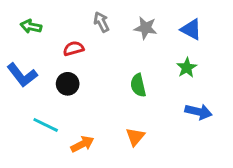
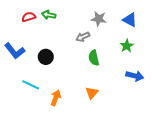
gray arrow: (101, 22) -> (83, 37), moved, turned -88
green arrow: (31, 26) -> (49, 15), moved
red semicircle: (73, 49) -> (29, 17), moved
orange arrow: (82, 144) -> (56, 98), turned -42

